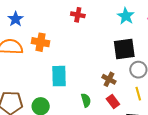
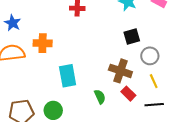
black square: (124, 49) -> (132, 37), size x0.7
brown cross: (109, 79) -> (120, 71), size x1.5

